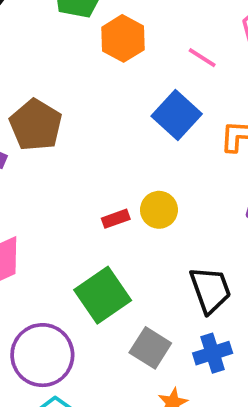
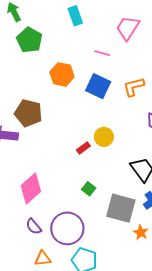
orange hexagon: (123, 38) -> (62, 74), moved
green square: (103, 295) -> (89, 189), size x0.5
gray square: (150, 348) -> (121, 208), size x1.4

